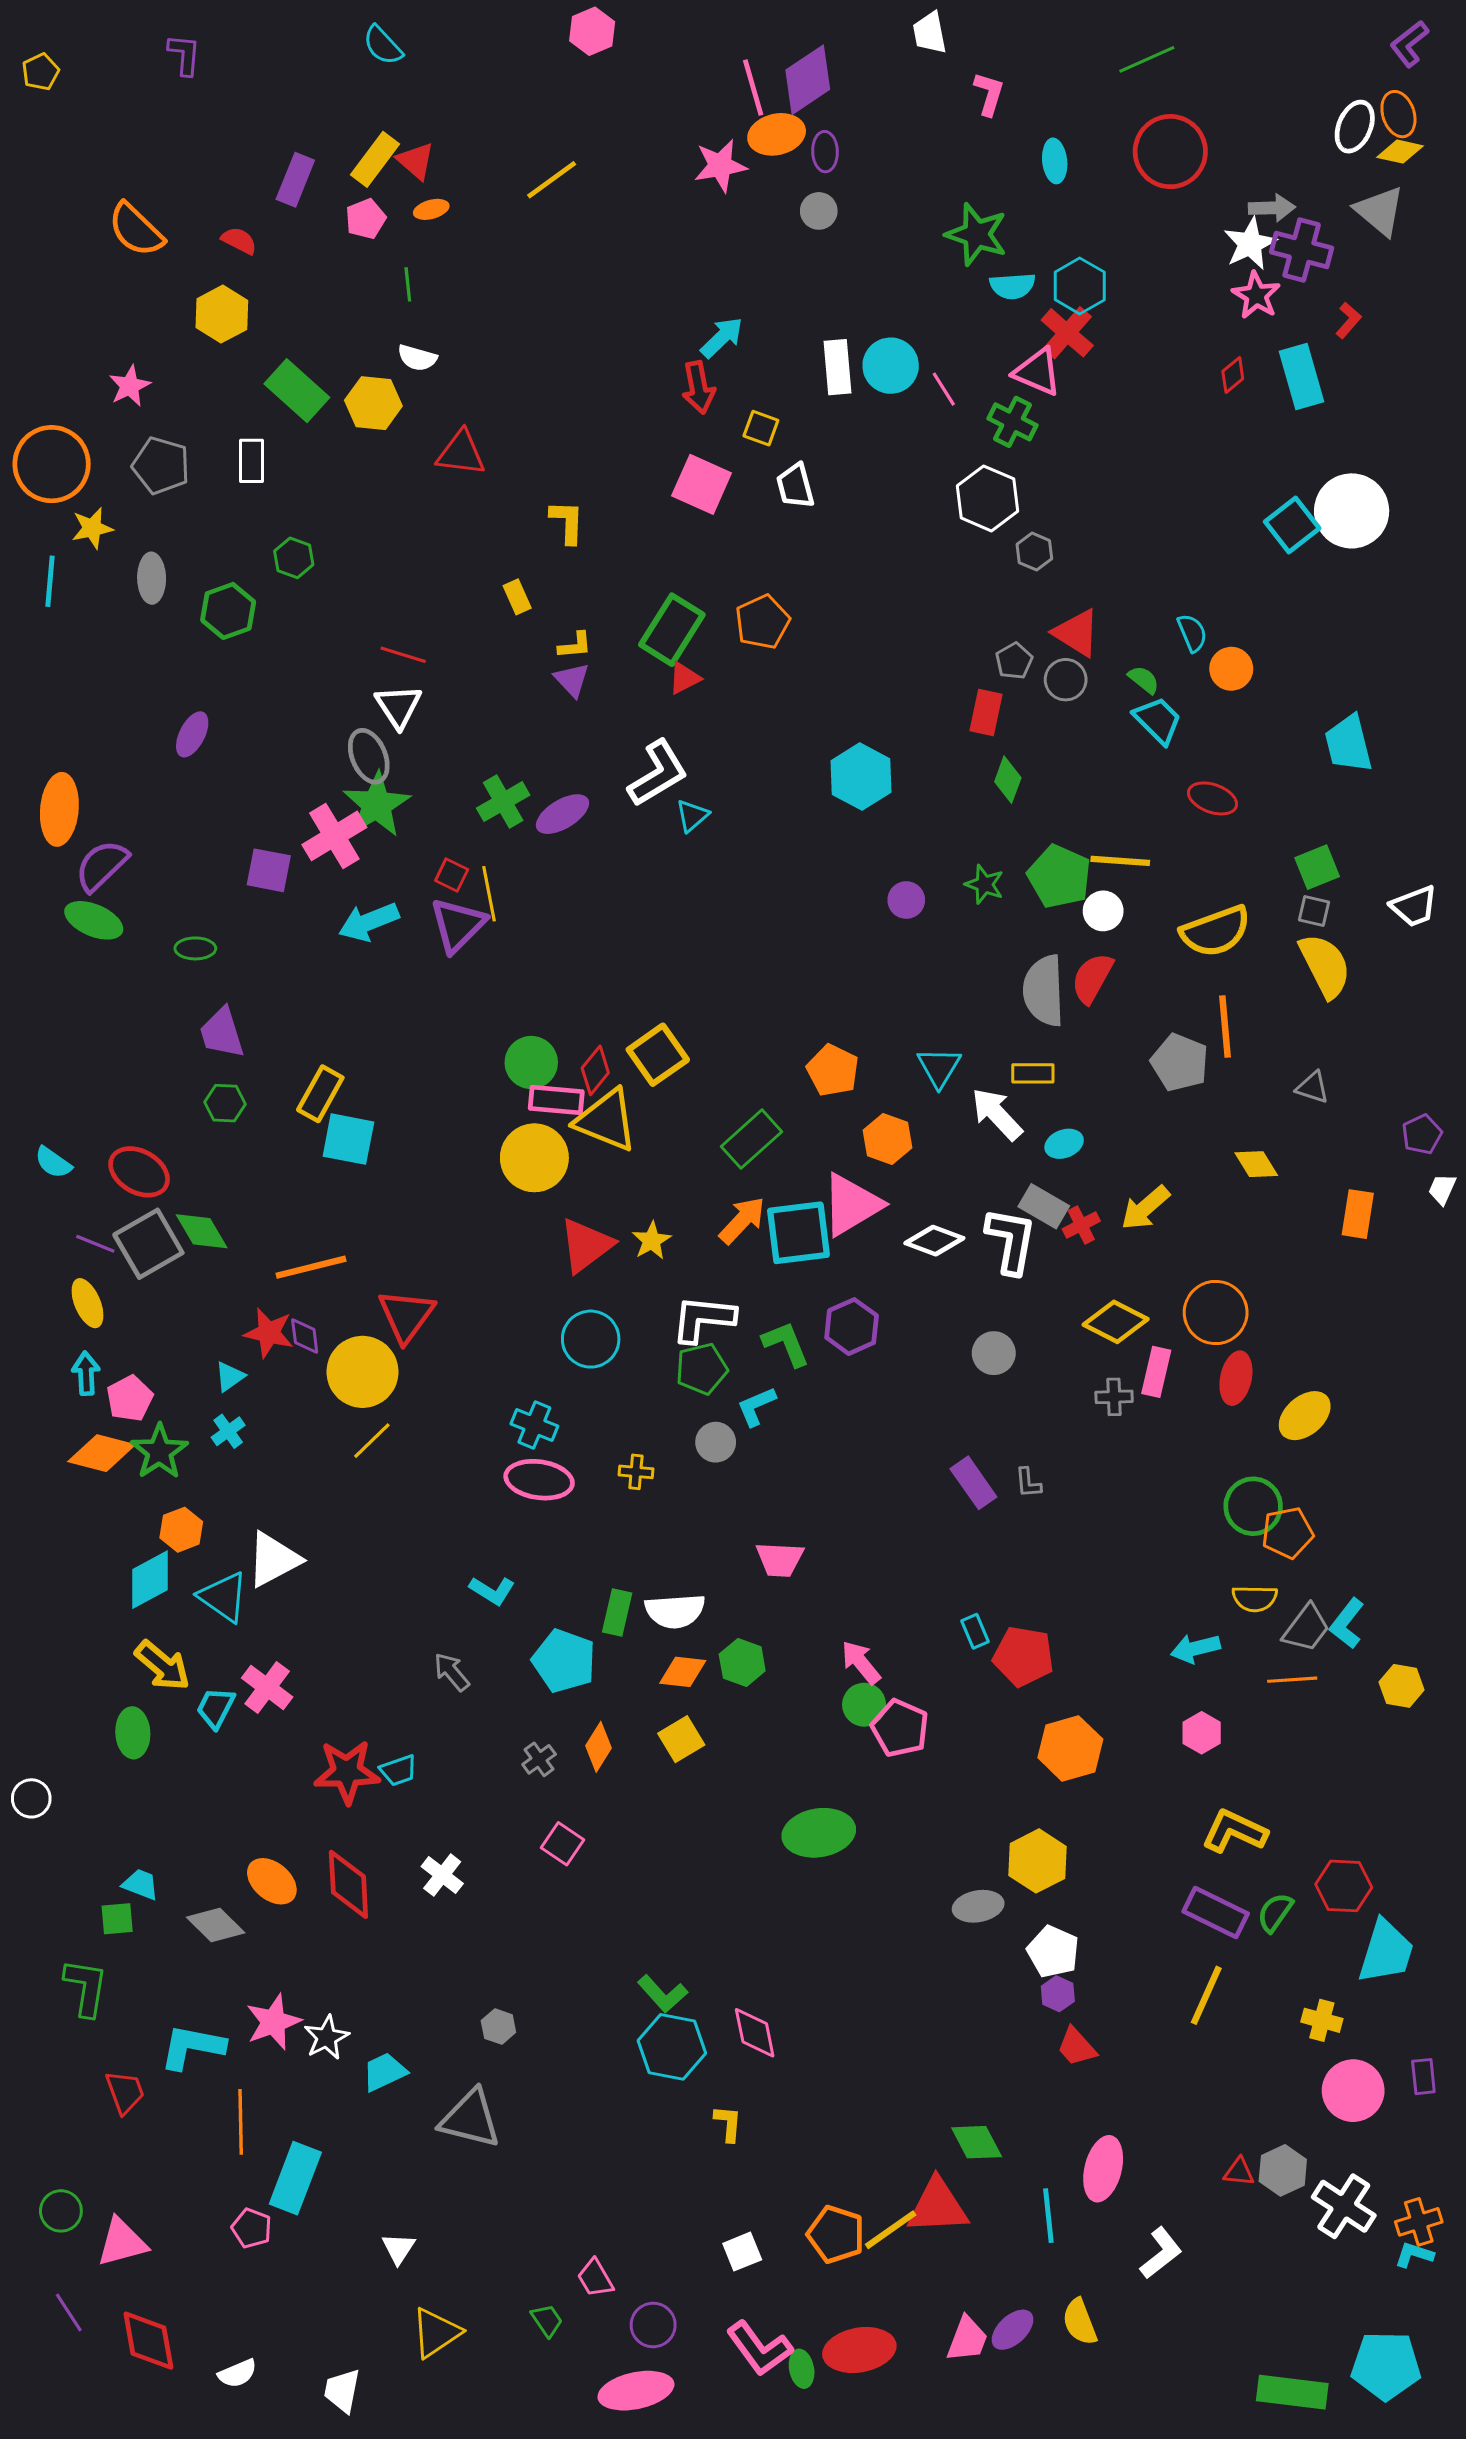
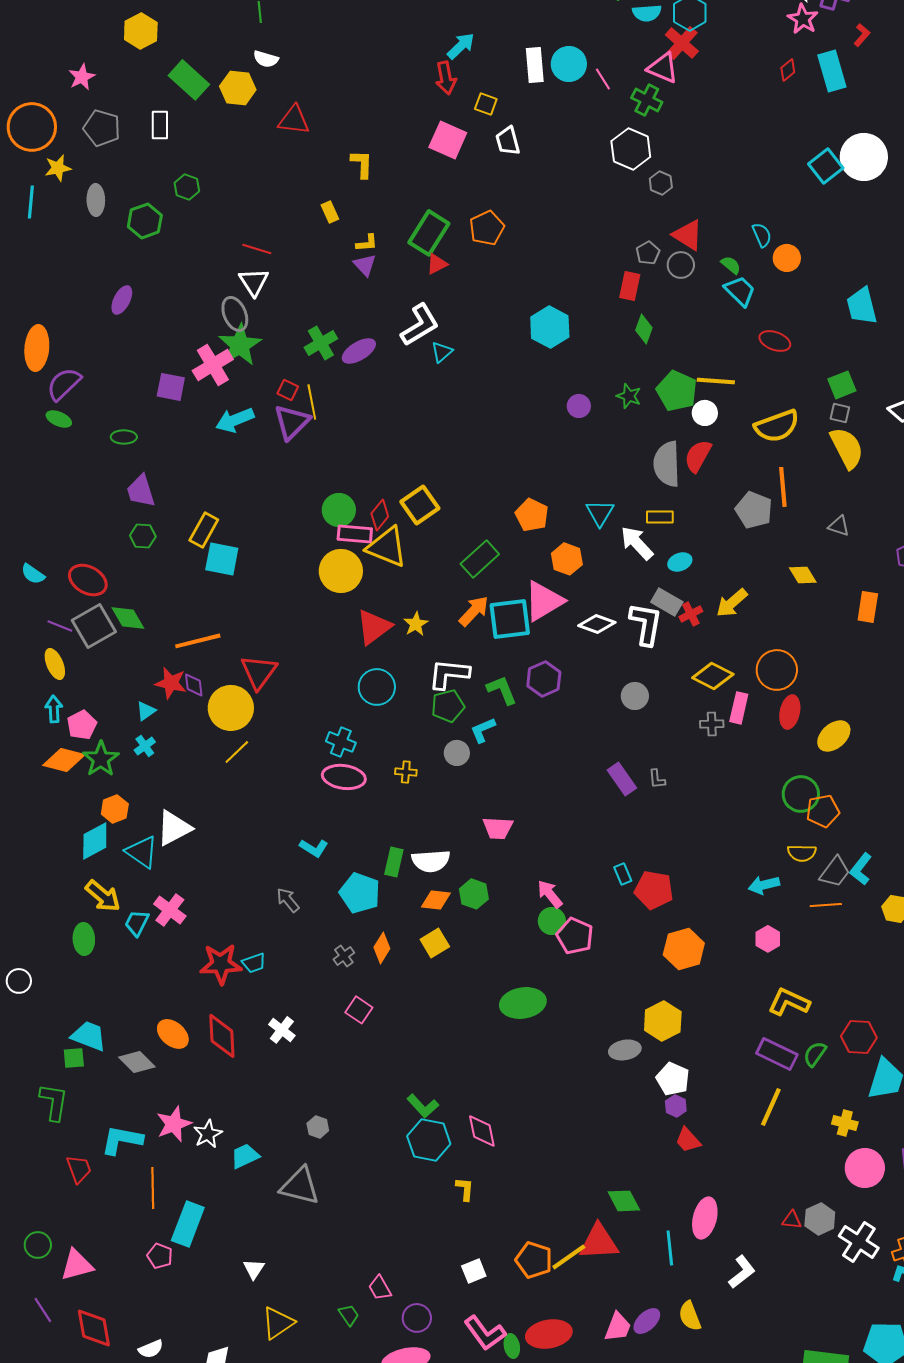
green ellipse: (94, 920) -> (59, 419), size x0.7
cyan trapezoid: (141, 1884) -> (89, 1036), size x1.5

